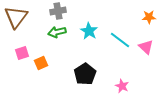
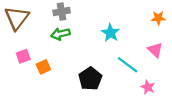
cyan star: (89, 31) -> (110, 33), moved
cyan line: (120, 40) -> (128, 65), moved
pink star: (122, 86) -> (148, 87), moved

